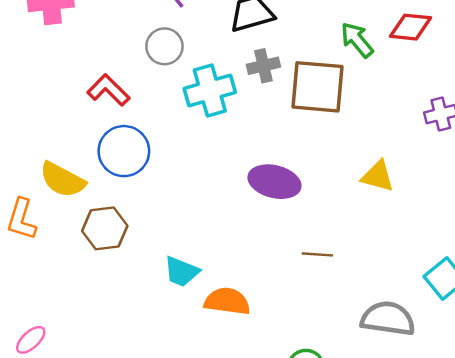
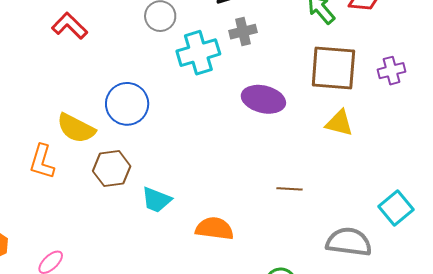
brown square: (317, 87) -> (333, 68), moved
red L-shape: (108, 90) -> (70, 26), moved
purple ellipse: (274, 182) -> (263, 99), moved
cyan trapezoid: (181, 272) -> (156, 200), moved

